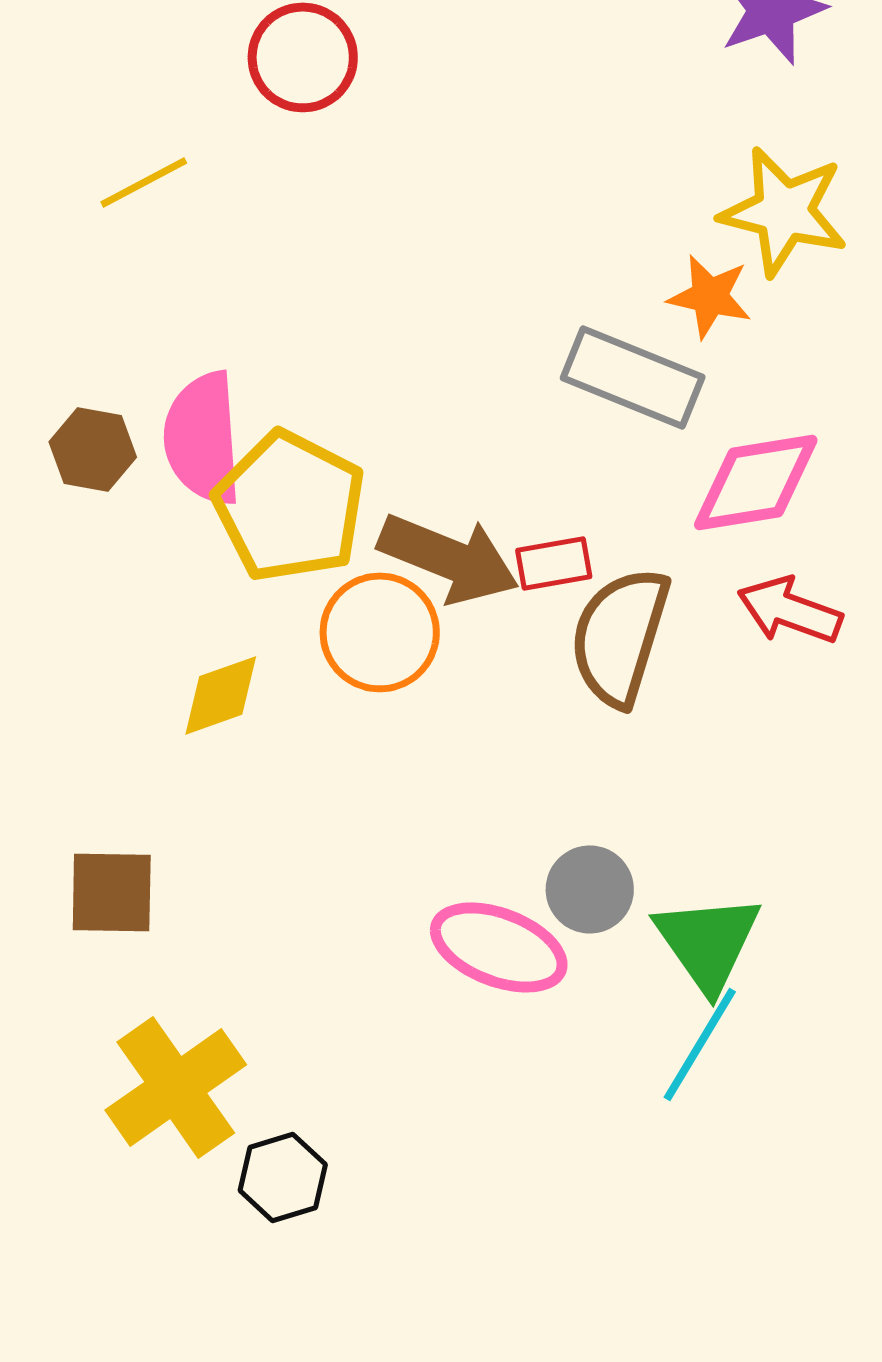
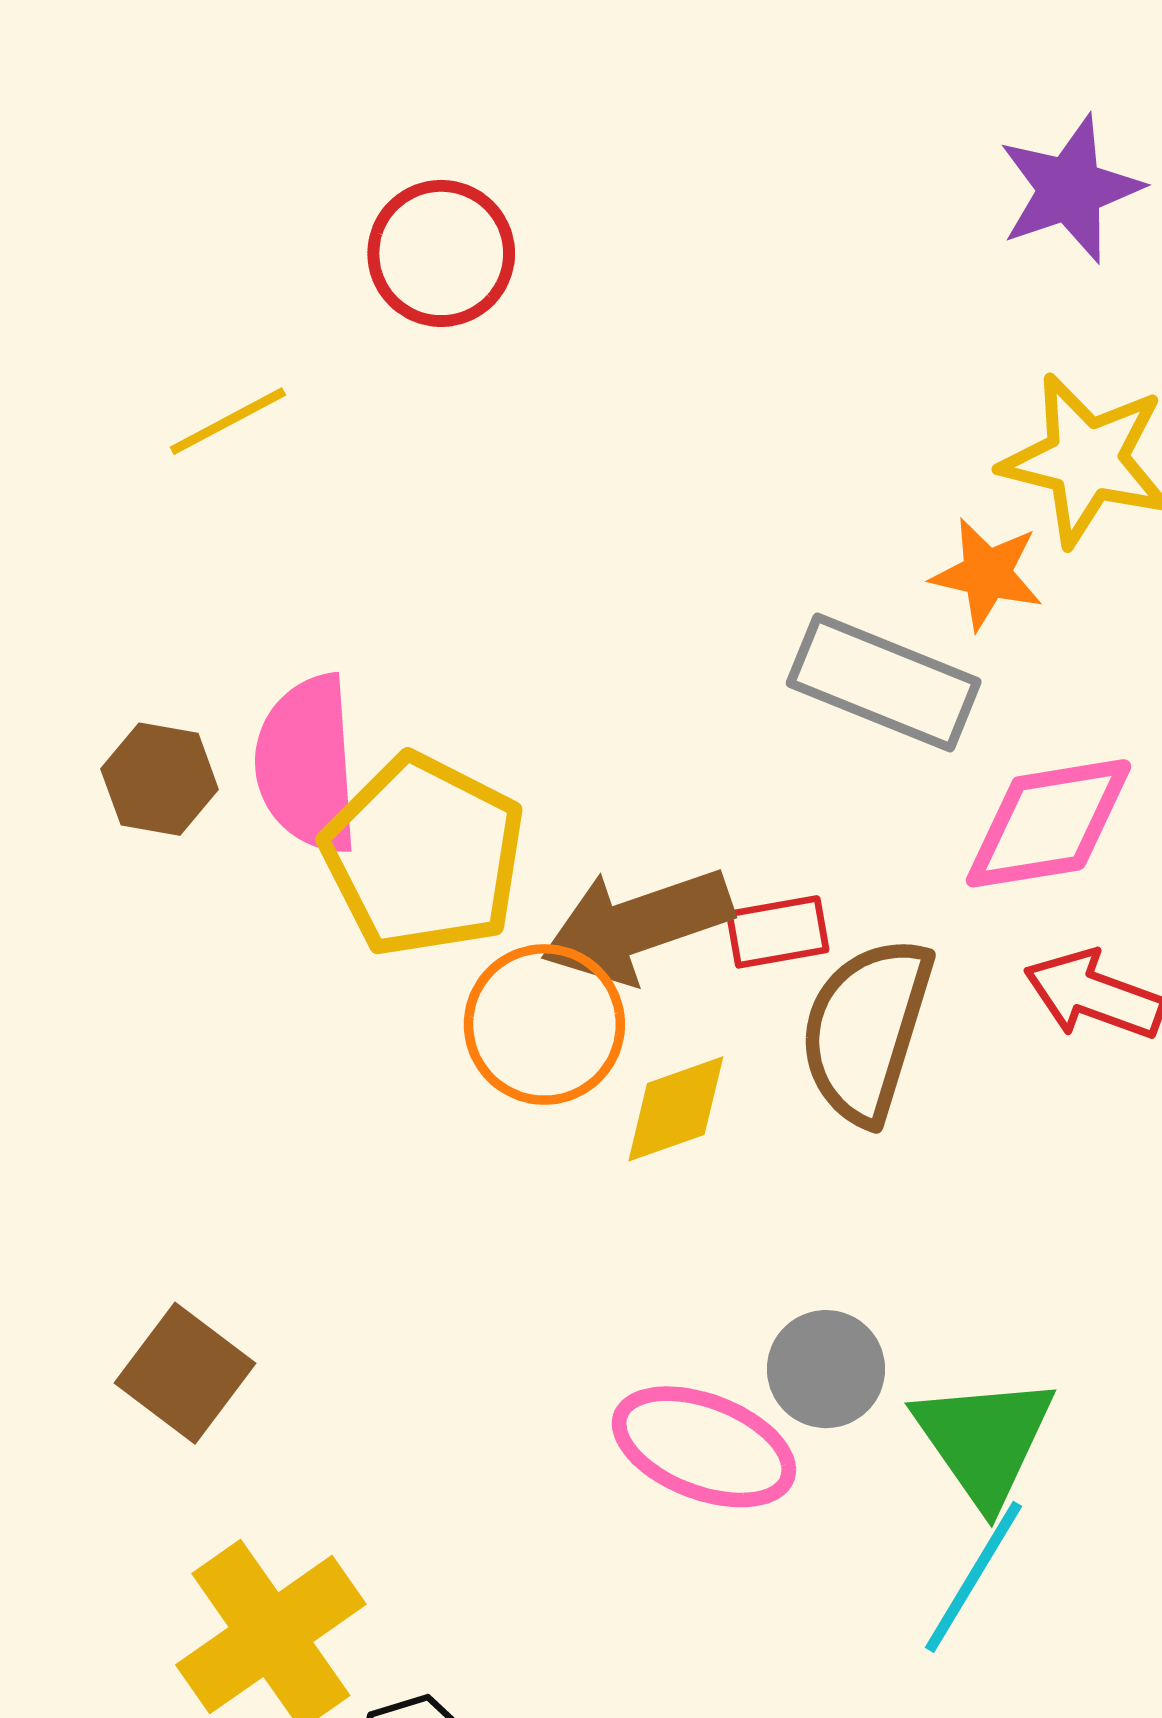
brown arrow: (449, 558) -> (637, 925), turned 139
yellow diamond: (221, 695) -> (676, 1109), moved
brown square: (112, 892) -> (185, 1373), turned 36

